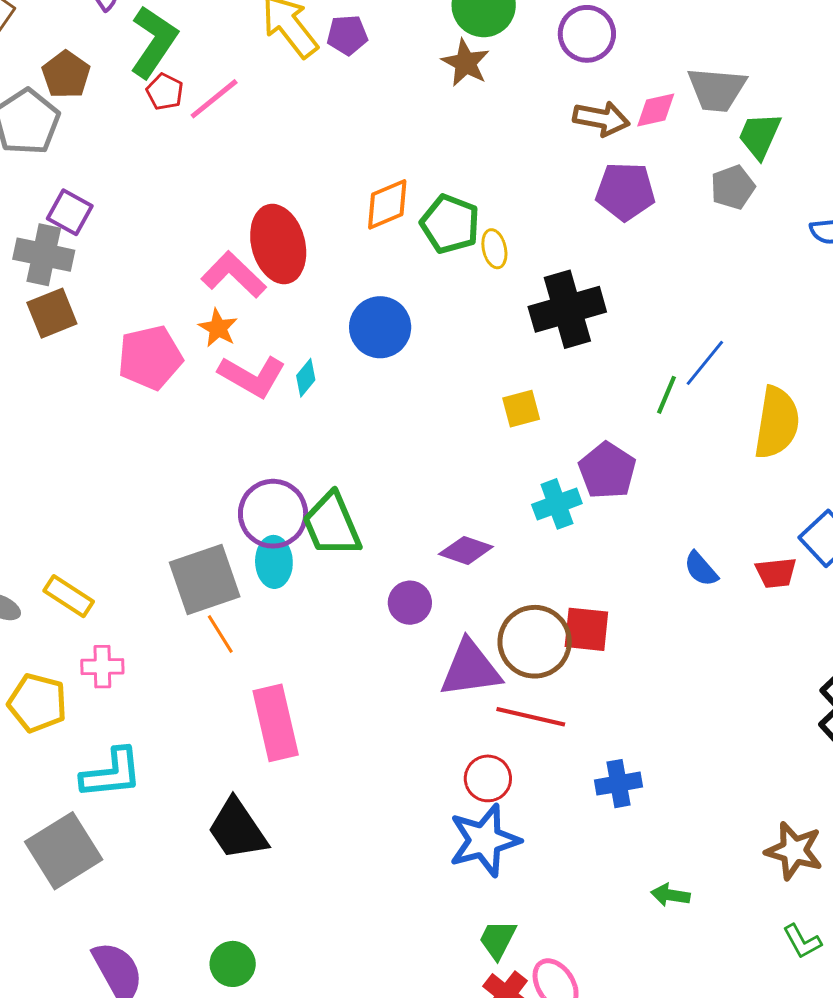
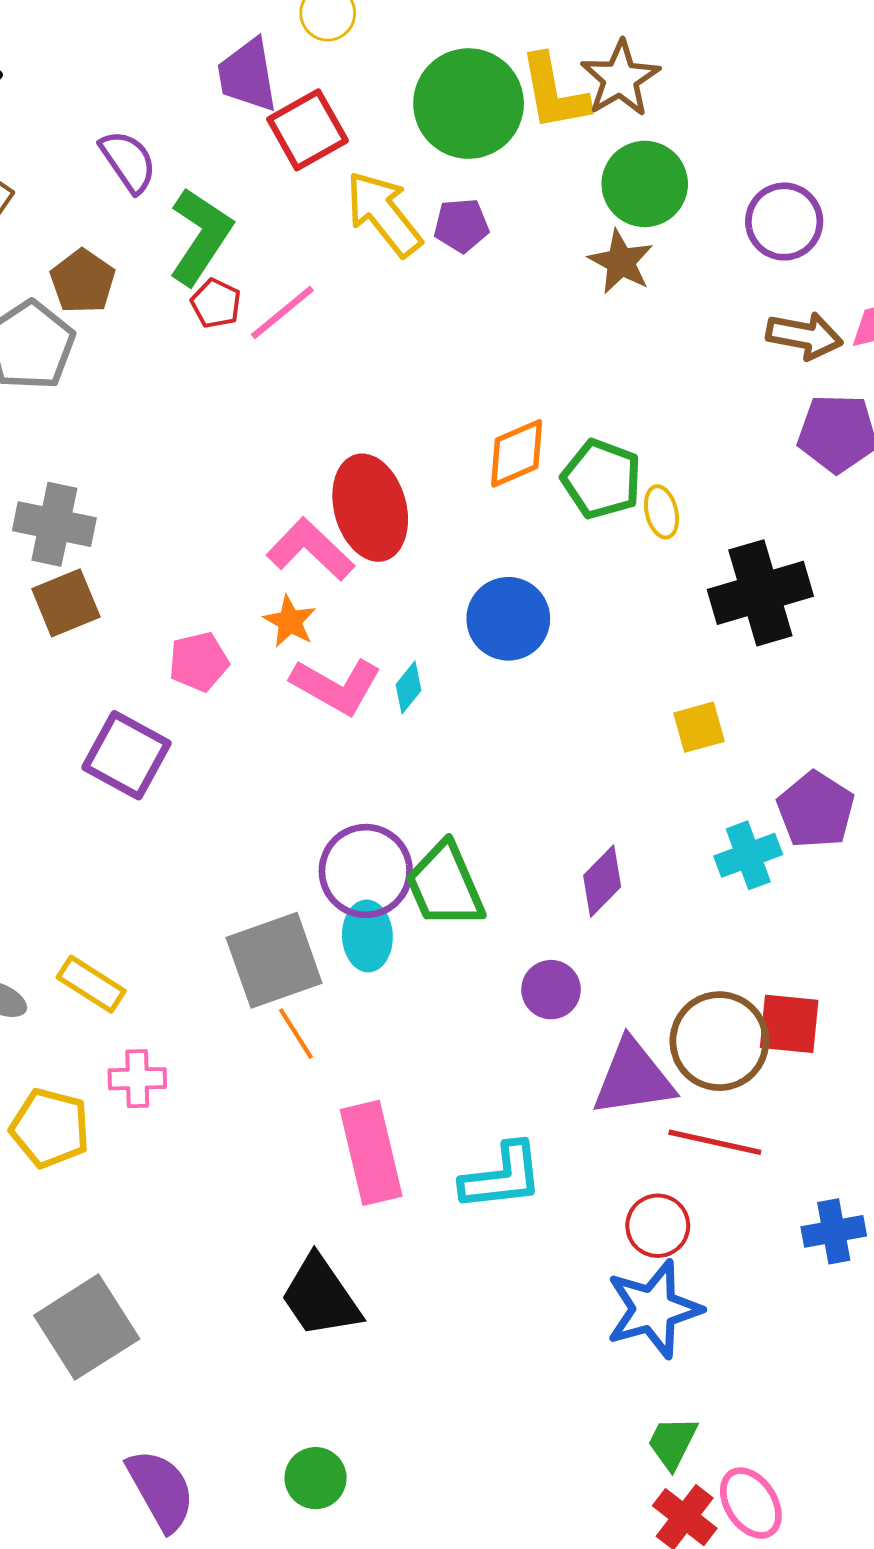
purple square: (70, 212) -> (127, 755), moved, size x1.4
pink pentagon: (150, 357) -> (199, 662), size x0.7
purple diamond: (466, 550) -> (602, 881), moved, turned -64
cyan L-shape: (111, 773) -> (502, 1177), moved

